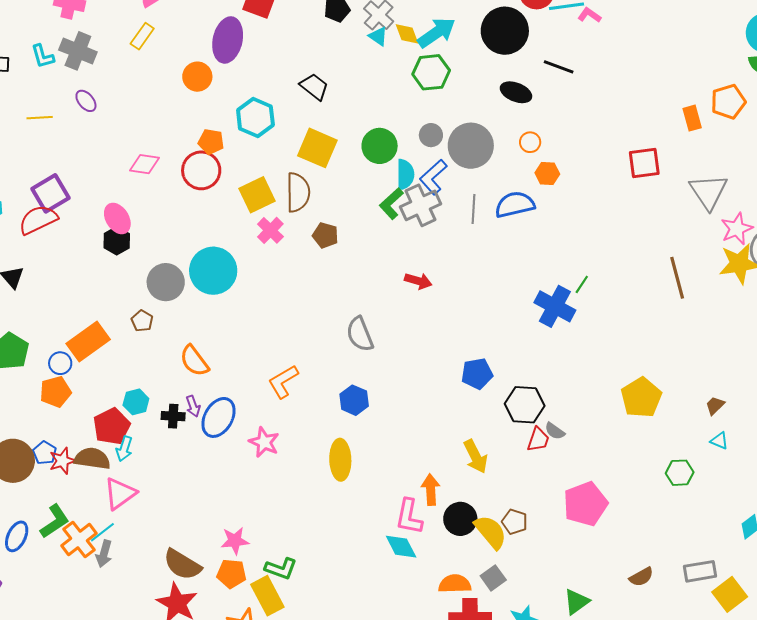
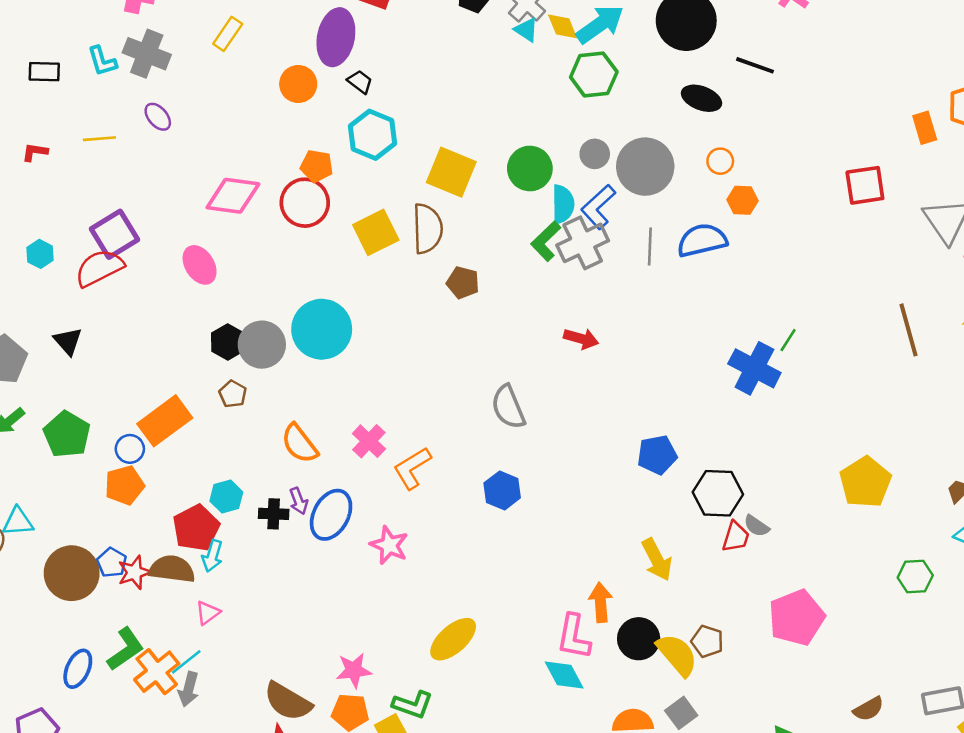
black trapezoid: (314, 87) -> (360, 82), moved, size x0.7
pink diamond: (144, 164) -> (233, 196), size x1.4
pink cross: (270, 230) -> (369, 441), moved
black hexagon: (117, 241) -> (228, 342), moved
yellow ellipse: (340, 460) -> (453, 639), moved, turned 51
pink triangle: (120, 494) -> (208, 613), size x0.6

